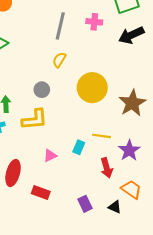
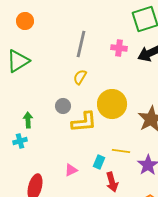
pink cross: (94, 22) -> (119, 48), moved
yellow L-shape: (35, 120) -> (84, 122), moved
red arrow: (107, 168) -> (112, 182), moved

